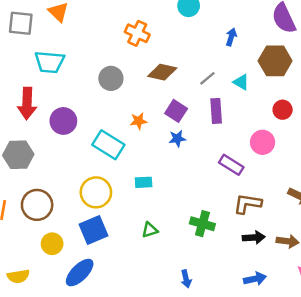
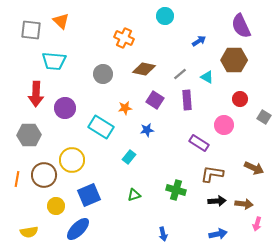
blue arrow: (231, 37) -> (199, 41), turned 40
blue star: (177, 139) -> (147, 130), moved
cyan rectangle: (144, 182) -> (129, 157), turned -48
yellow circle: (96, 192) -> (72, 160), moved

